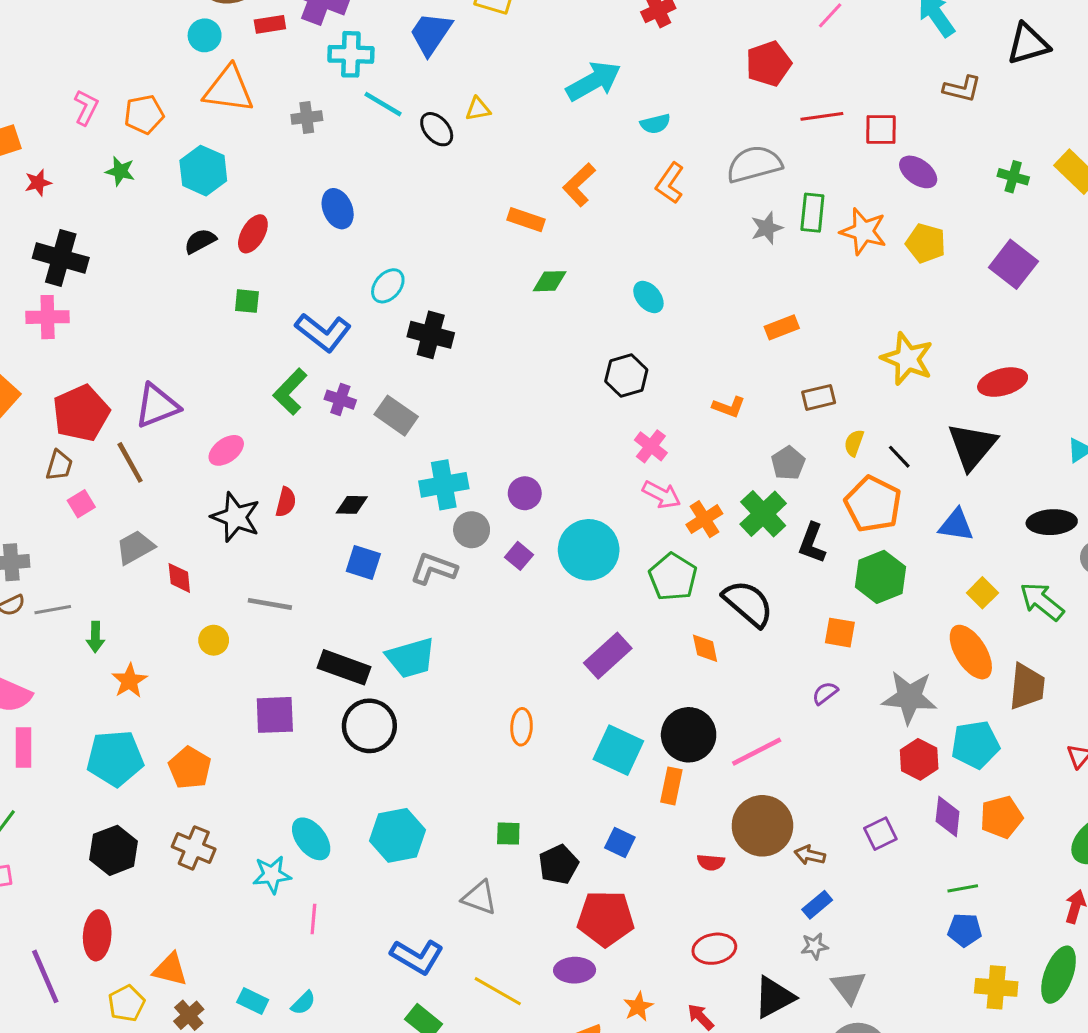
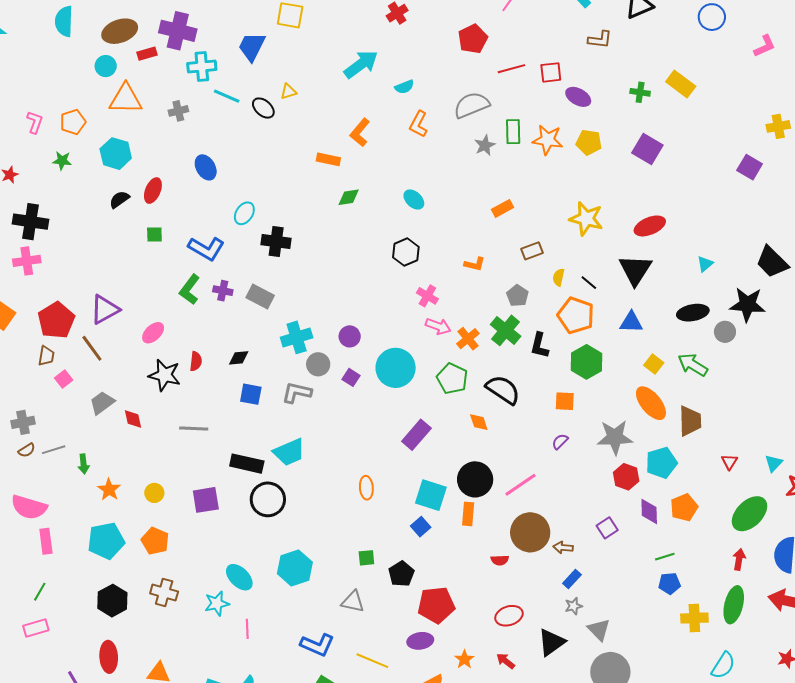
yellow circle: (214, 640) -> (154, 493), moved
blue square: (620, 842) -> (421, 527), moved, turned 30

